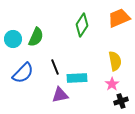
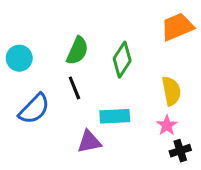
green diamond: (82, 25) -> (122, 60), moved
green semicircle: (36, 37) -> (77, 51), moved
black line: (55, 67) -> (74, 88), moved

